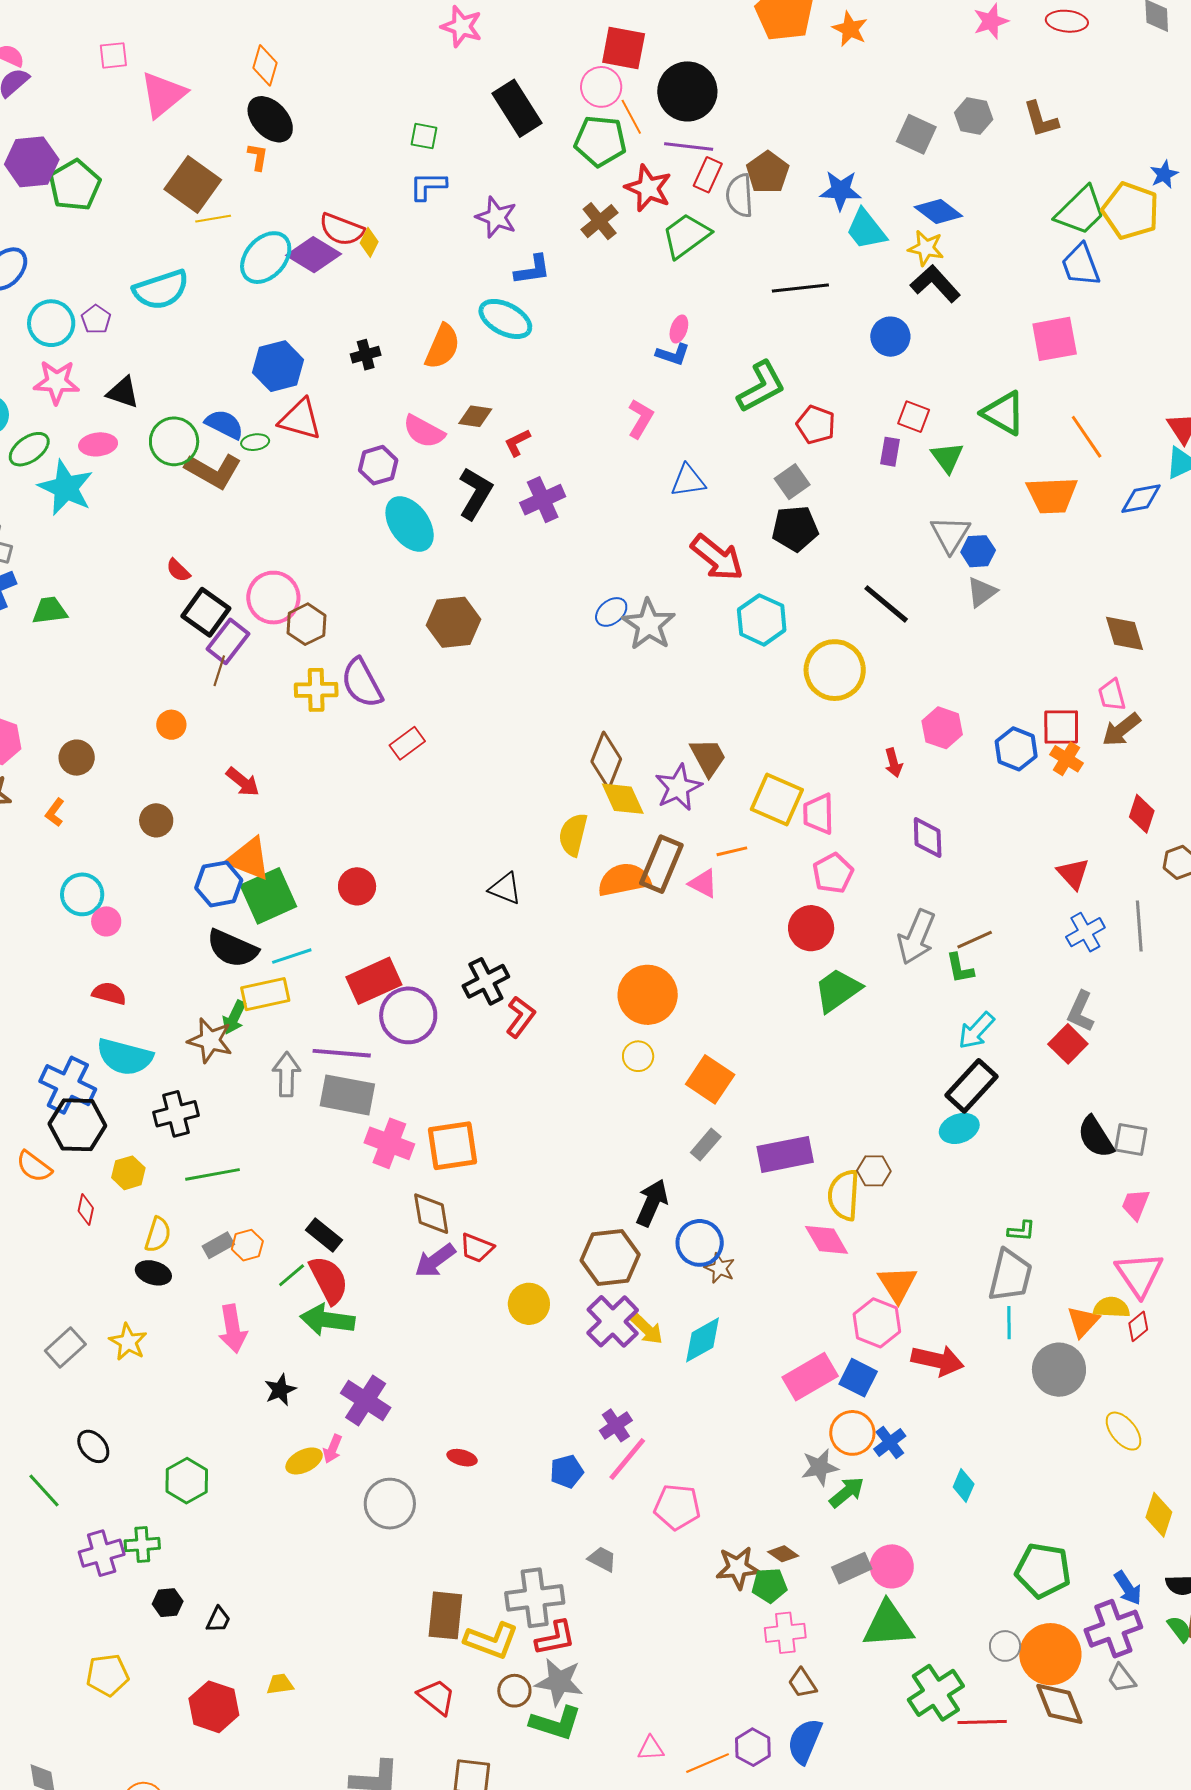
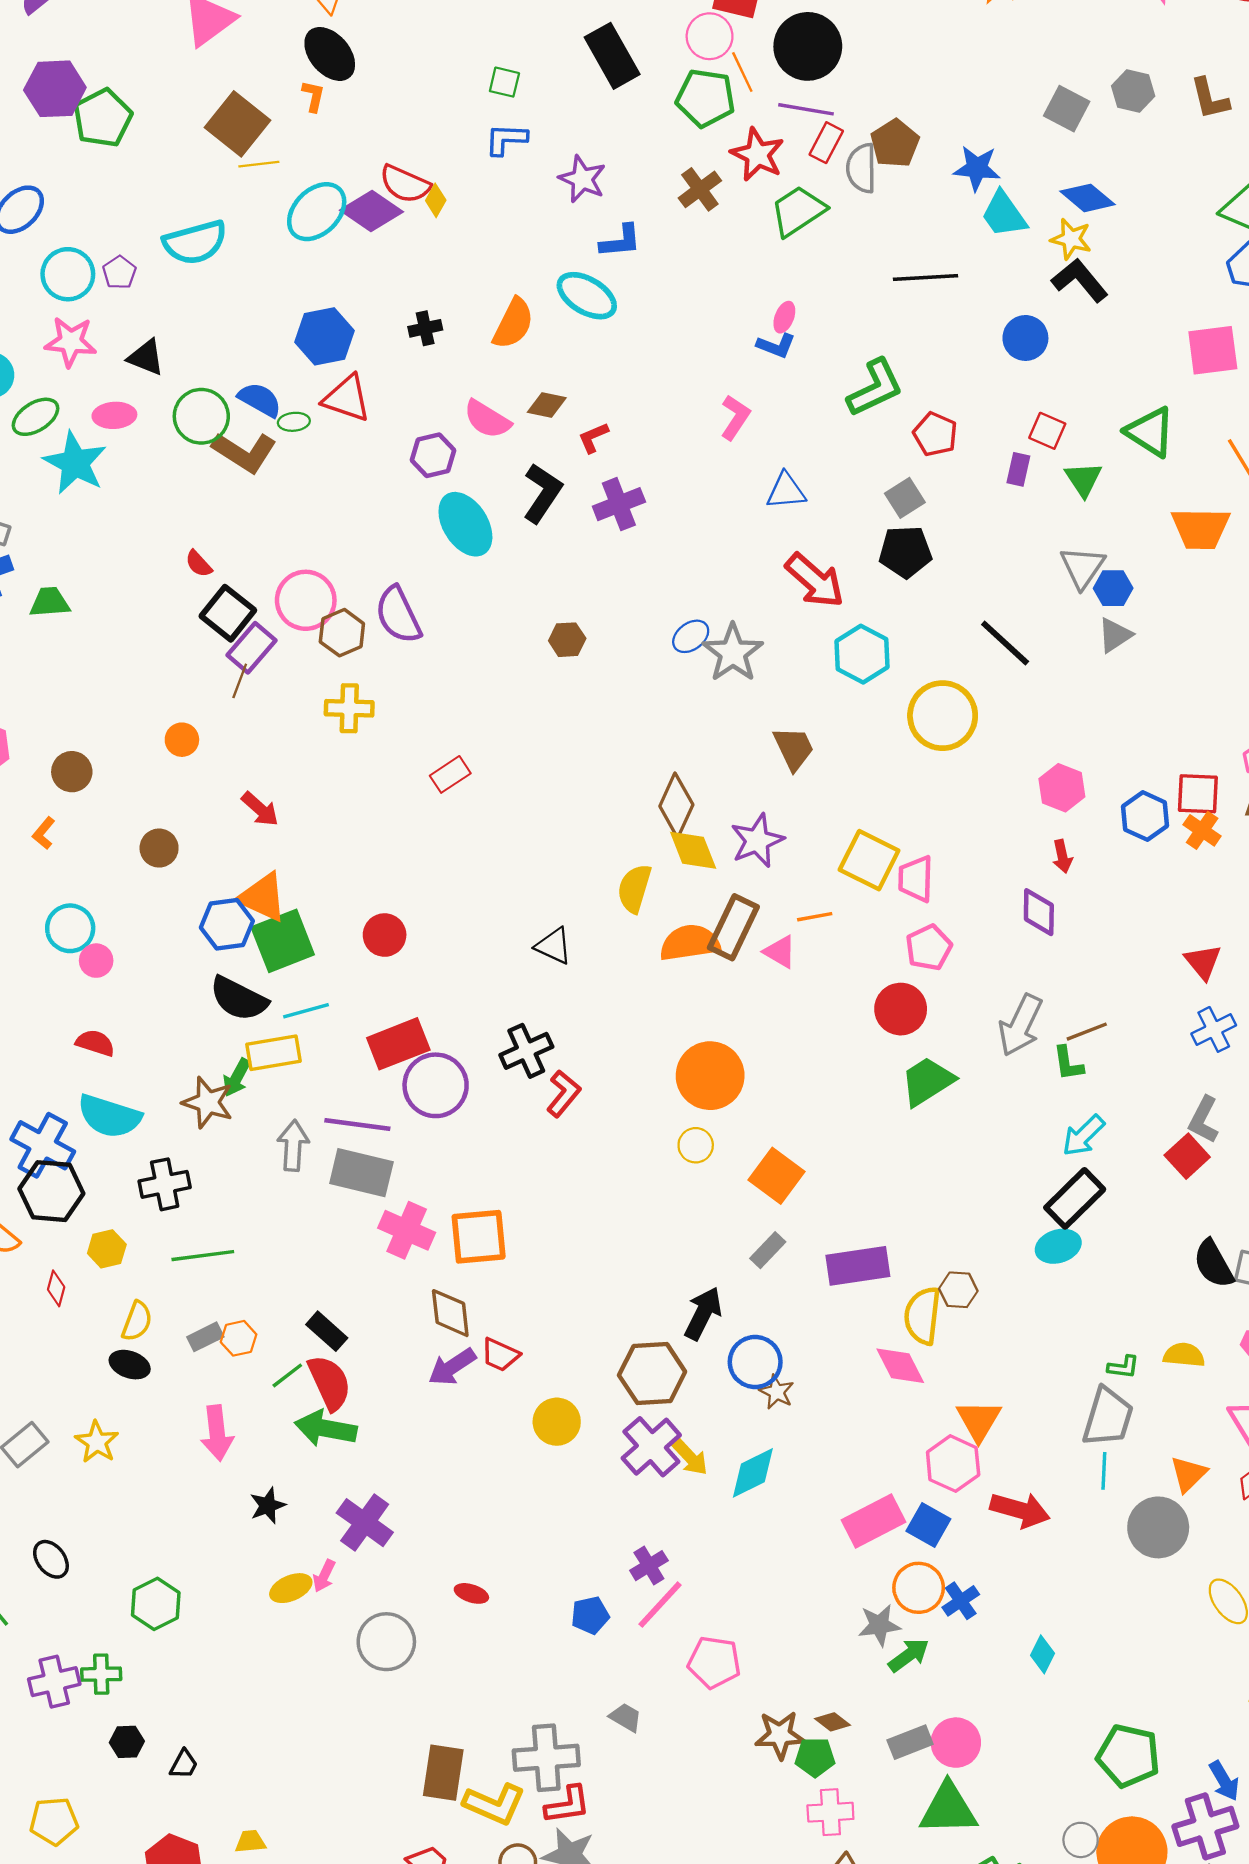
brown hexagon: (454, 622) -> (567, 640), moved, size x0.6
purple semicircle: (362, 683) -> (398, 615), moved
brown trapezoid: (708, 757) -> (794, 748), moved
red arrow: (893, 763) -> (1062, 856), moved
yellow semicircle: (1112, 1307) -> (1184, 1355), moved

